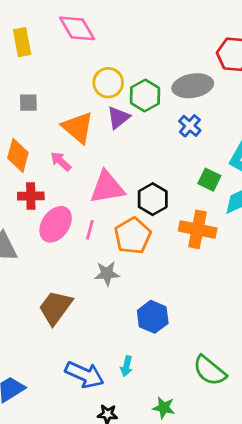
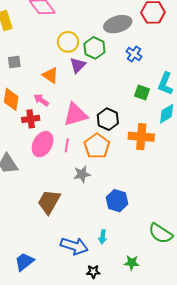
gray ellipse: (193, 86) -> (118, 24), moved
blue cross: (190, 126) -> (134, 54), moved
orange triangle: (78, 127) -> (50, 75), size x0.7
green square: (209, 180) -> (142, 92), moved
red cross: (31, 196) -> (31, 119), moved

